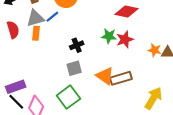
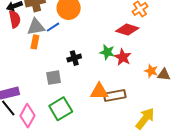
red semicircle: (13, 30) -> (15, 19), moved
red star: (125, 39) -> (123, 57), turned -30
gray square: (74, 68) -> (54, 78), moved
orange triangle: (105, 76) -> (99, 91), turned -42

